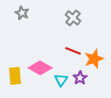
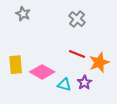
yellow rectangle: (15, 76) -> (16, 65), moved
cyan triangle: (61, 80) -> (64, 85), turned -48

